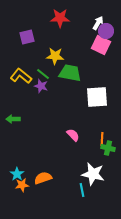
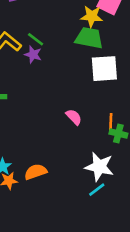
yellow star: (55, 56) -> (92, 16), moved
green trapezoid: (70, 73) -> (89, 38), moved
cyan line: (82, 190) -> (97, 190), moved, turned 64

